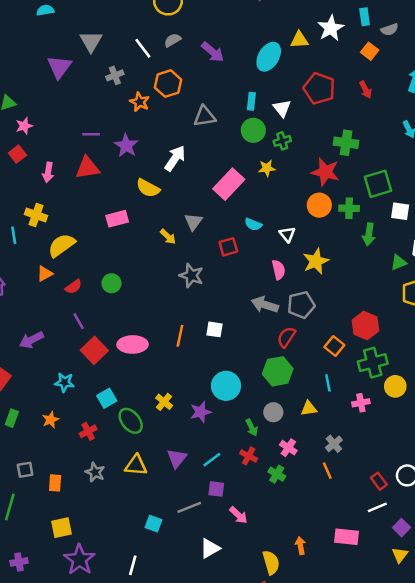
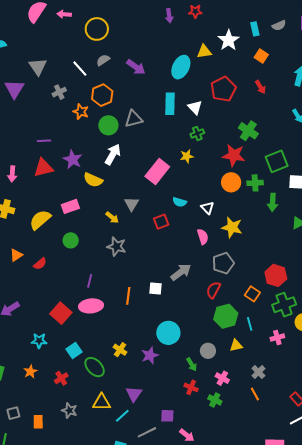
gray semicircle: (390, 29) -> (279, 25), moved
red pentagon: (319, 88) -> (223, 89), turned 30
cyan rectangle: (251, 101) -> (170, 104), size x1.5
green circle: (253, 130) -> (108, 125), moved
green cross: (346, 143) -> (248, 131), turned 30
purple star: (126, 146) -> (73, 159), moved
yellow semicircle: (62, 245) -> (40, 220), moved
yellow star: (316, 261) -> (232, 227), turned -30
gray star: (191, 275) -> (116, 247), moved
green circle: (111, 283) -> (71, 240), moved
gray arrow: (265, 305) -> (181, 272), moved, turned 130
purple line: (79, 321) -> (90, 281), moved, turned 48
green hexagon: (278, 371) -> (226, 316), moved
cyan line: (212, 460) -> (122, 416), moved

